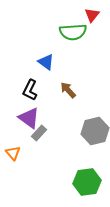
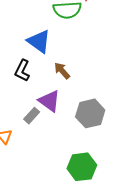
blue triangle: (46, 62) -> (39, 41), size x1.4
purple triangle: (29, 118) -> (49, 101), moved

